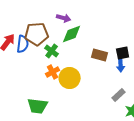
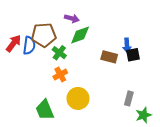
blue arrow: (121, 65) -> (127, 45), moved
yellow circle: (70, 78) -> (78, 98), moved
gray rectangle: (119, 95) -> (129, 98), turned -32
green trapezoid: (38, 106) -> (45, 110), turned 60

